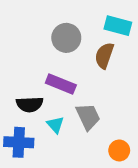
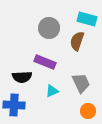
gray trapezoid: (88, 117) -> (81, 83), moved
cyan triangle: (55, 125) -> (52, 91), moved, turned 48

